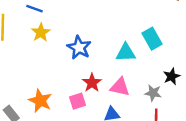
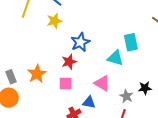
cyan rectangle: (152, 39) -> (131, 42), moved
red star: (92, 83) -> (69, 62), moved

